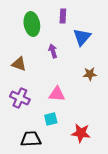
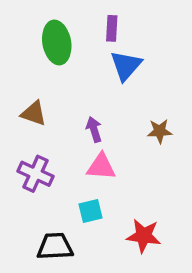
blue triangle: (82, 37) -> (126, 66), moved
purple arrow: (53, 51) -> (94, 129), moved

